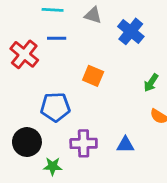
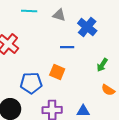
blue line: (57, 38) -> (67, 47), moved
orange square: (93, 76) -> (57, 72), moved

